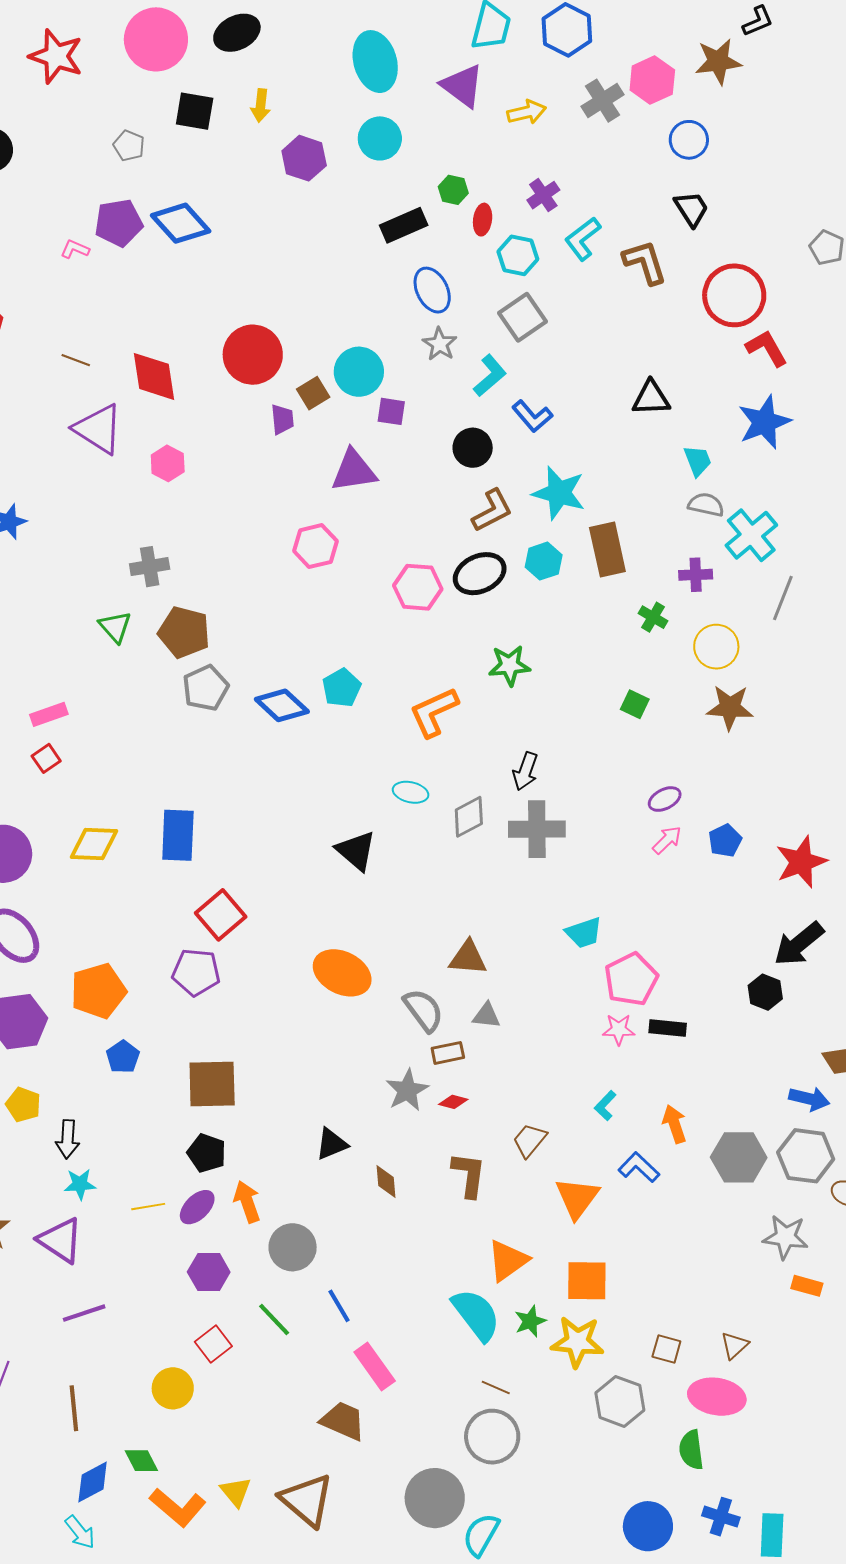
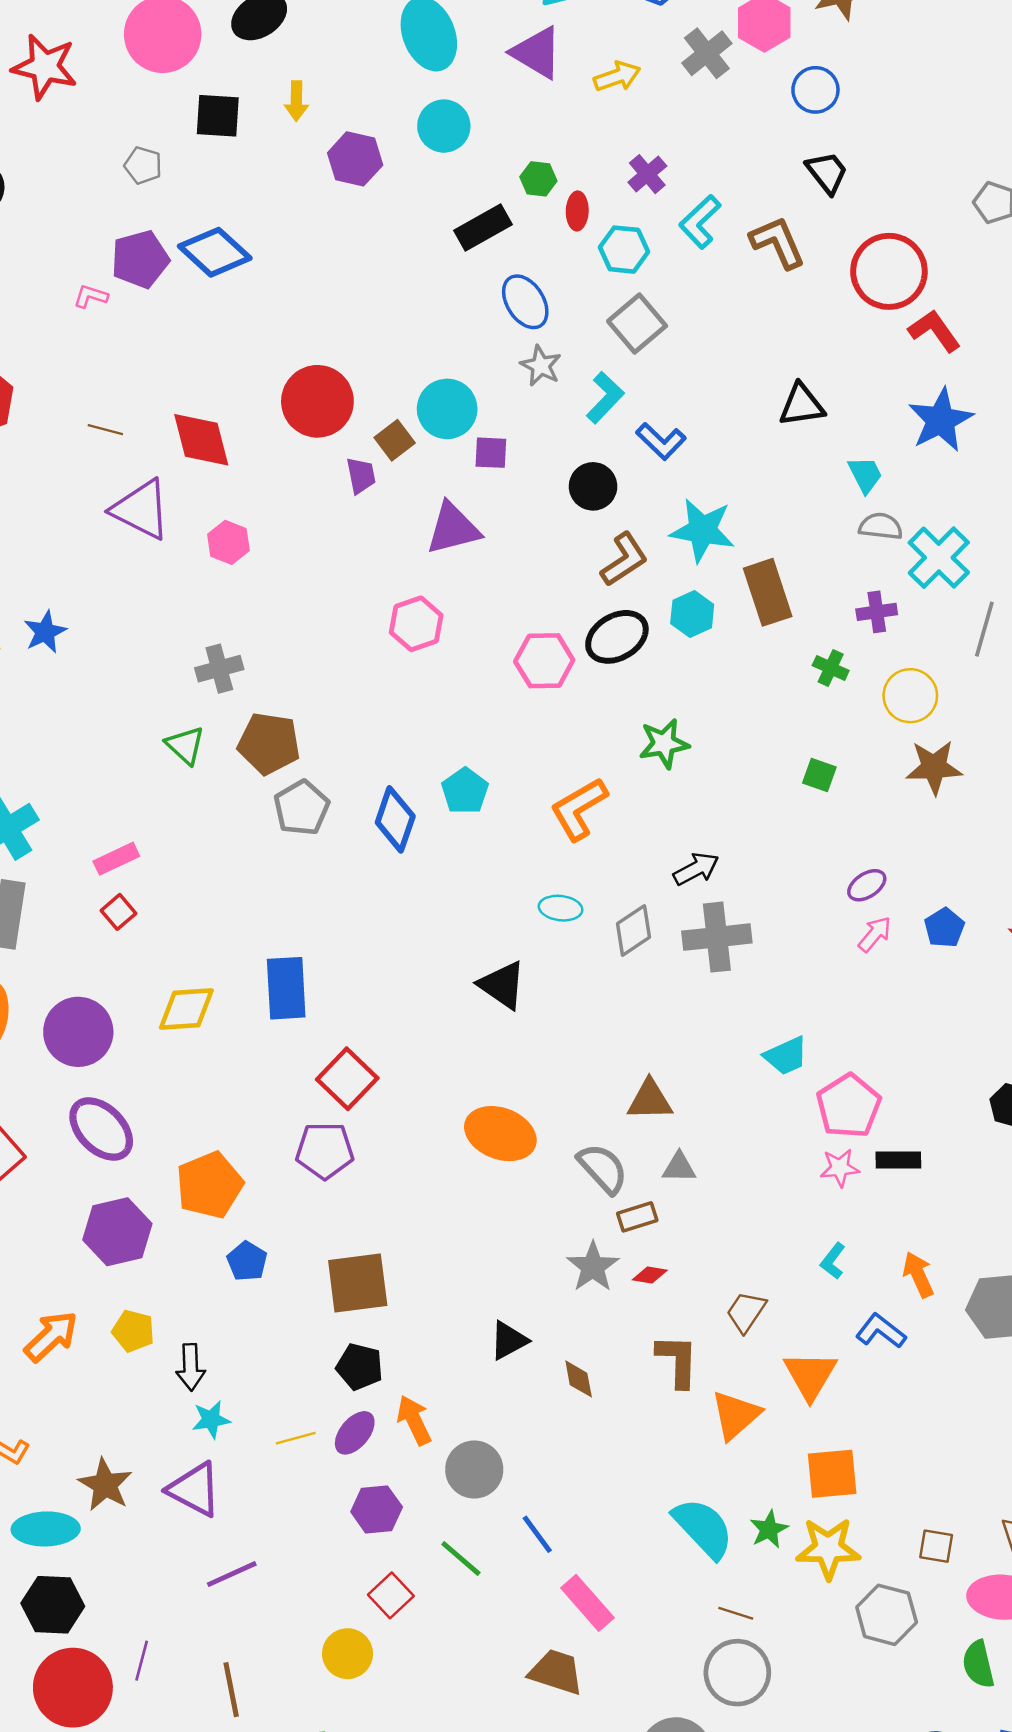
blue diamond: (282, 705) -> (395, 819), turned 72
black arrow: (525, 771) -> (696, 869), turned -132
orange triangle: (508, 1260) -> (736, 1415), moved

